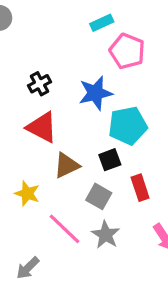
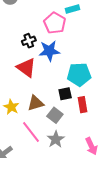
pink pentagon: (127, 51) -> (55, 23), moved
blue star: (95, 93) -> (49, 51), moved
brown triangle: (67, 165) -> (36, 103), moved
red rectangle: (140, 188) -> (83, 105), moved

